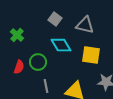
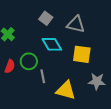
gray line: (46, 86) -> (43, 76), moved

